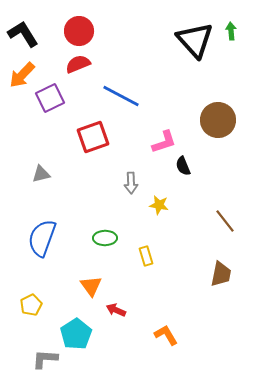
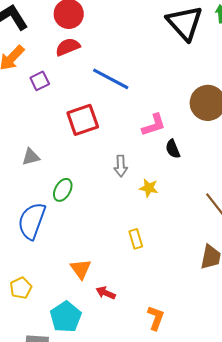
purple square: (50, 98) -> (40, 81), size x0.7
green ellipse: (105, 238) -> (63, 190), moved, turned -60
orange L-shape: (166, 335) -> (156, 318), turned 50

